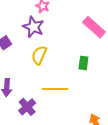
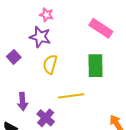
green rectangle: (83, 63) -> (96, 66), size x1.6

